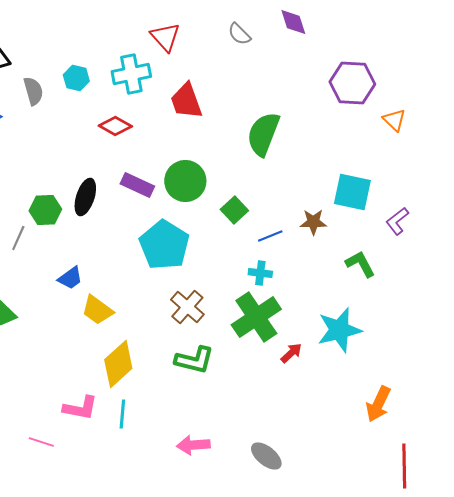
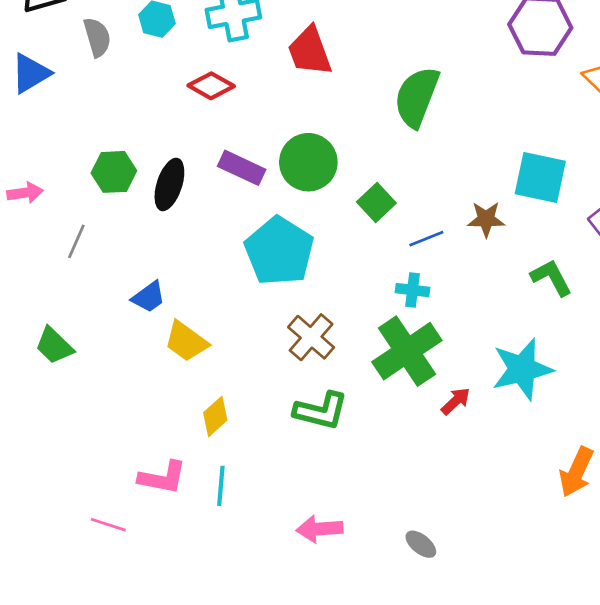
green hexagon: (45, 210) -> (114, 172), moved
yellow diamond: (118, 364) -> (215, 416), size x0.6
gray ellipse: (266, 456) -> (421, 544), size x0.7

